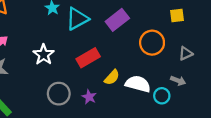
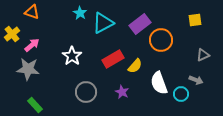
orange circle: (152, 43) -> (161, 40), moved
yellow semicircle: (112, 77) -> (135, 66), moved
white semicircle: (138, 84) -> (159, 83), turned -125
purple star: (89, 97) -> (122, 92), moved

